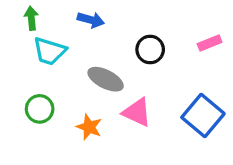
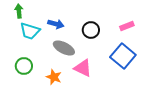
blue arrow: (91, 20) -> (56, 24), moved
blue square: (203, 116) -> (123, 56), moved

